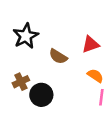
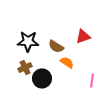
black star: (26, 36) -> (28, 41), moved, turned 30
orange semicircle: (95, 76) -> (67, 62), moved

